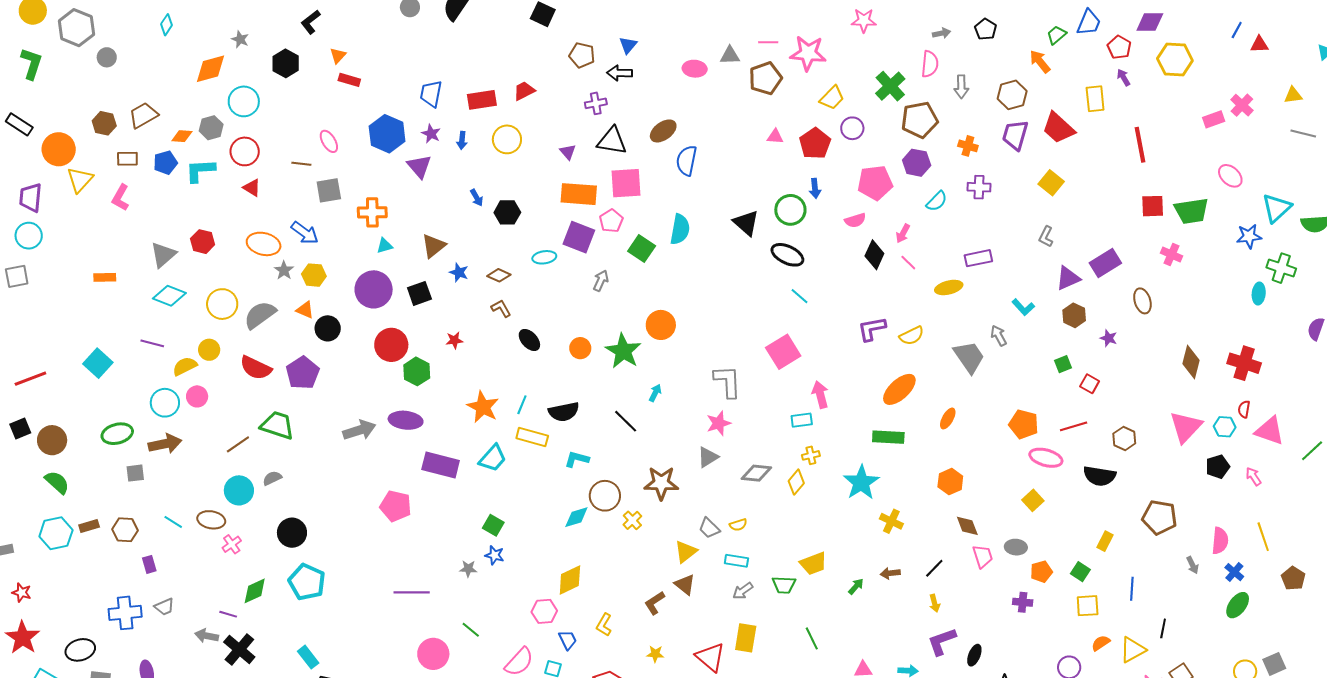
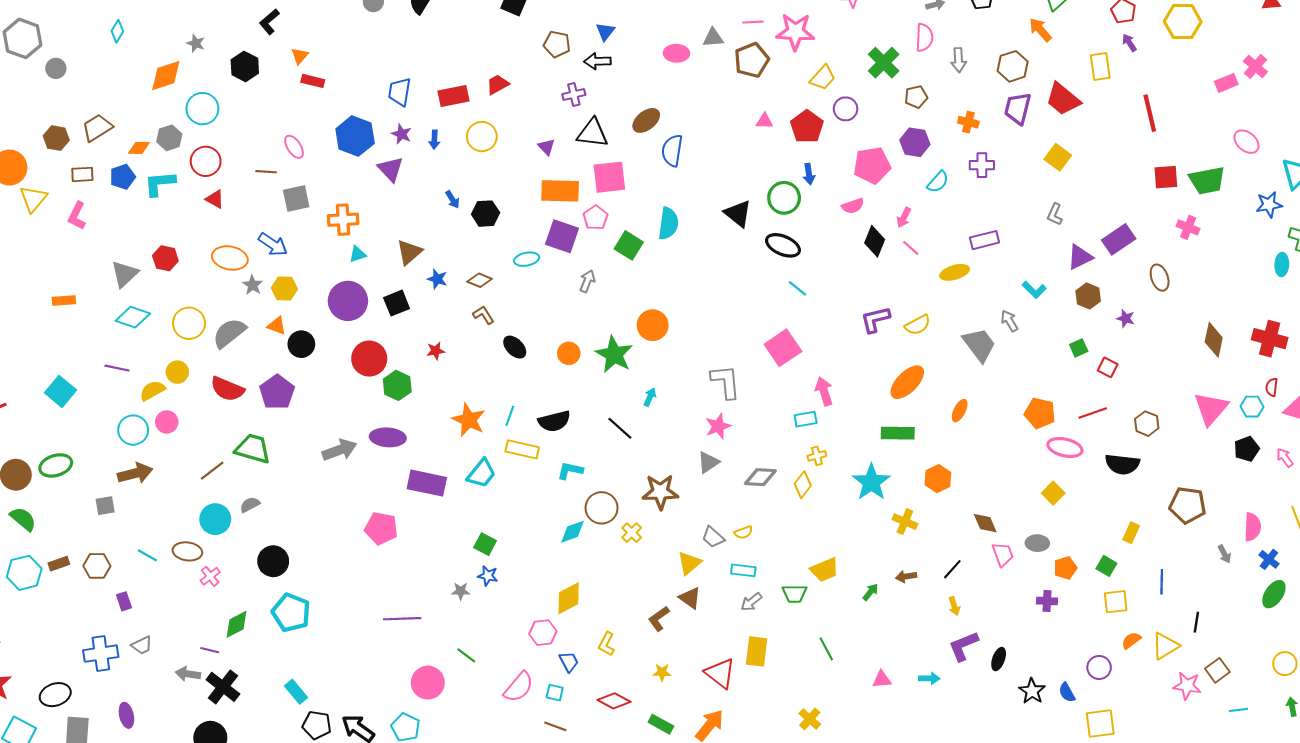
brown pentagon: (920, 120) -> (916, 97), size x0.6
green ellipse: (117, 434) -> (56, 465), moved
orange hexagon: (950, 482) -> (938, 479), moved

